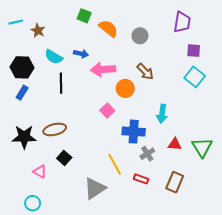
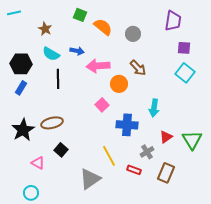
cyan line: (16, 22) -> (14, 13), moved
brown star: (38, 31) -> (45, 29), moved
black star: (24, 137) -> (23, 130), turned -30
red triangle: (175, 144) -> (166, 137), turned -40
gray cross: (147, 154) -> (147, 152), moved

